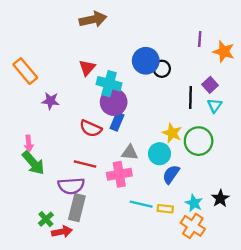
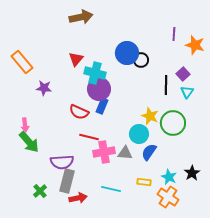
gray triangle: (130, 153) -> (125, 153), moved
red line: (85, 164) -> (89, 137), moved
cyan line: (141, 204) -> (111, 189), moved
red arrow: (62, 232) -> (78, 198), moved

